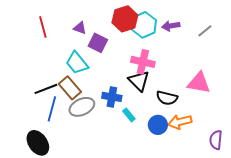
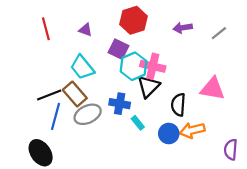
cyan hexagon: (144, 25) -> (134, 66), moved
purple square: (98, 43) -> (119, 49), moved
black triangle: (139, 81) -> (148, 87), turned 30
black semicircle: (167, 98) -> (178, 105), turned 80

